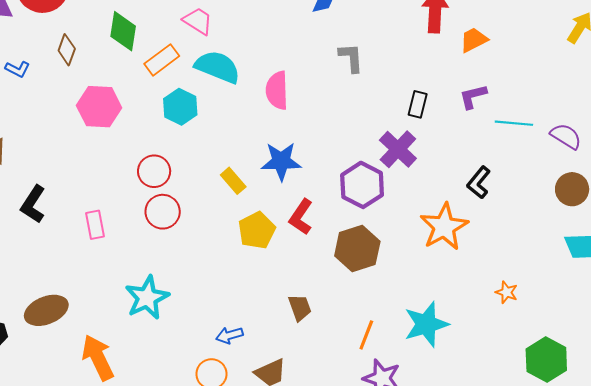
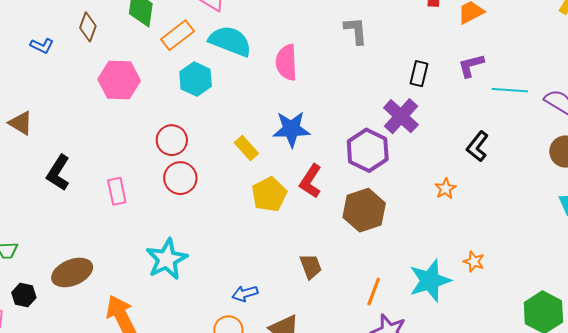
orange star: (444, 227) -> (445, 189), size x0.5
orange star: (507, 292) -> (474, 262), moved

